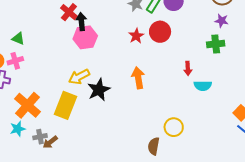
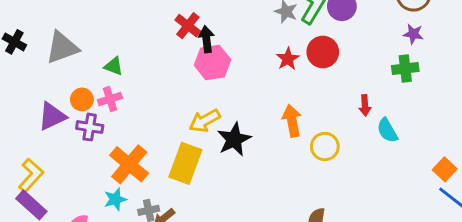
cyan semicircle: (203, 86) -> (387, 130), turned 60
yellow circle: (174, 127) -> (325, 147), moved

